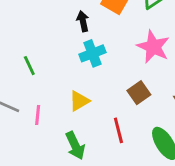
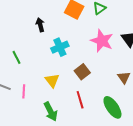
black arrow: (83, 21) -> (40, 25), moved
brown square: (139, 93) -> (82, 72), moved
yellow triangle: (79, 101) -> (52, 80), turned -35

